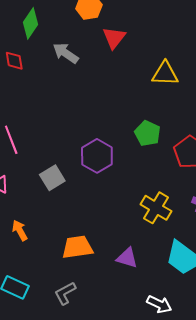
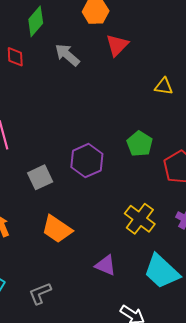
yellow triangle: (165, 74) -> (164, 86), size x0.7
orange trapezoid: (77, 247) -> (57, 229), moved, turned -144

